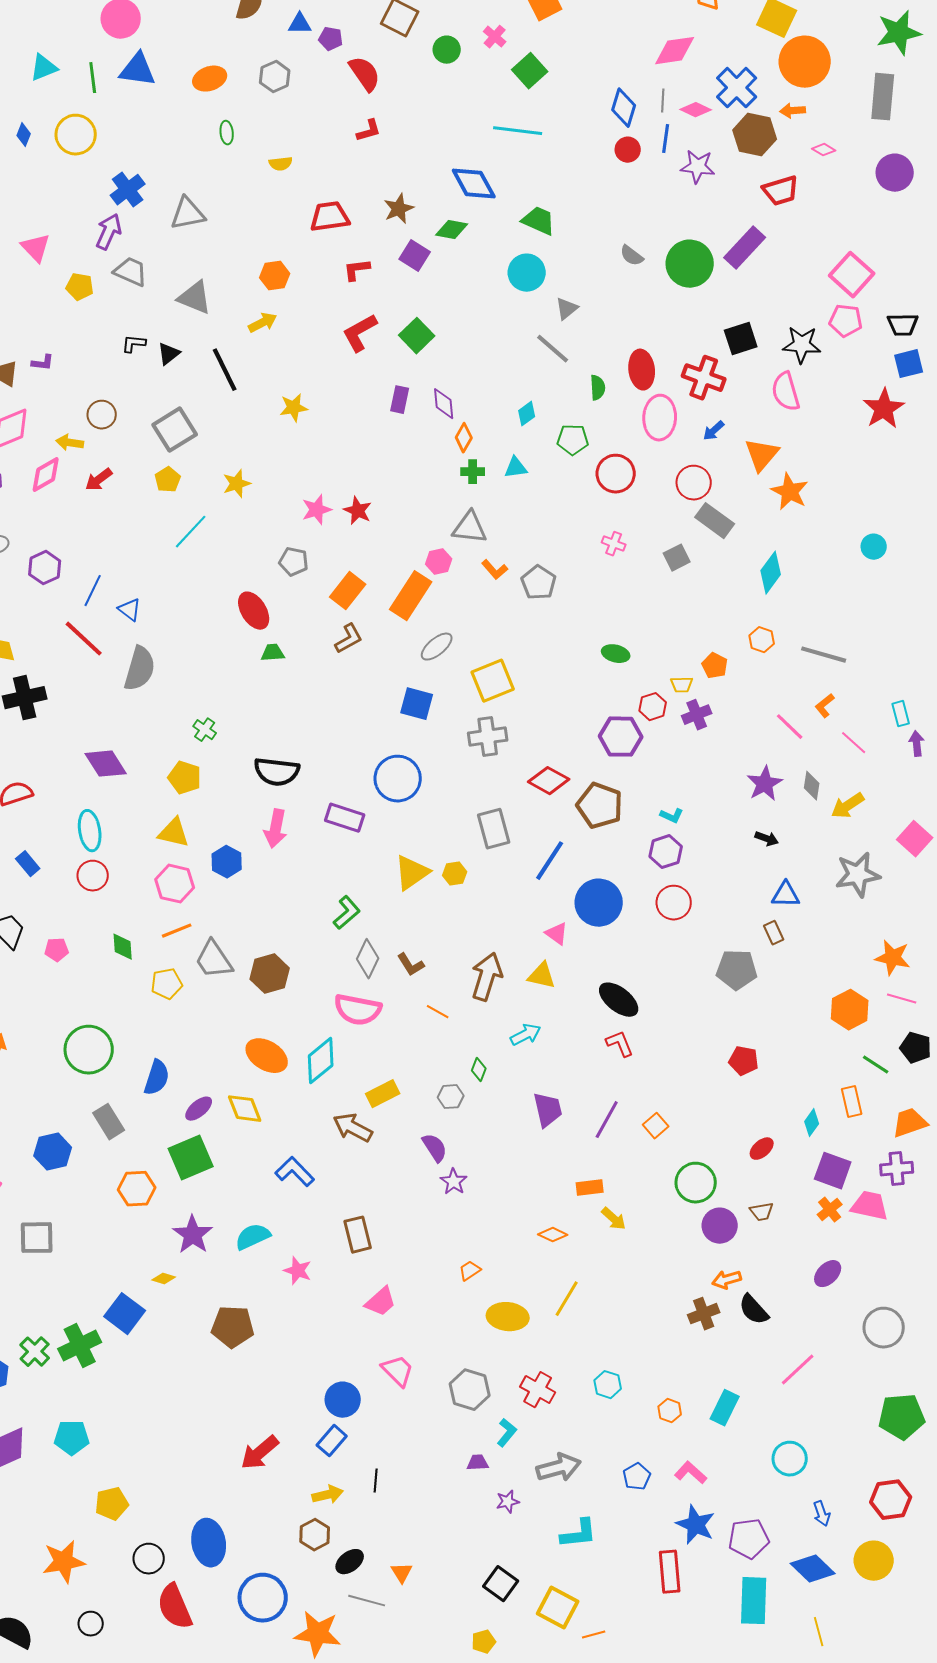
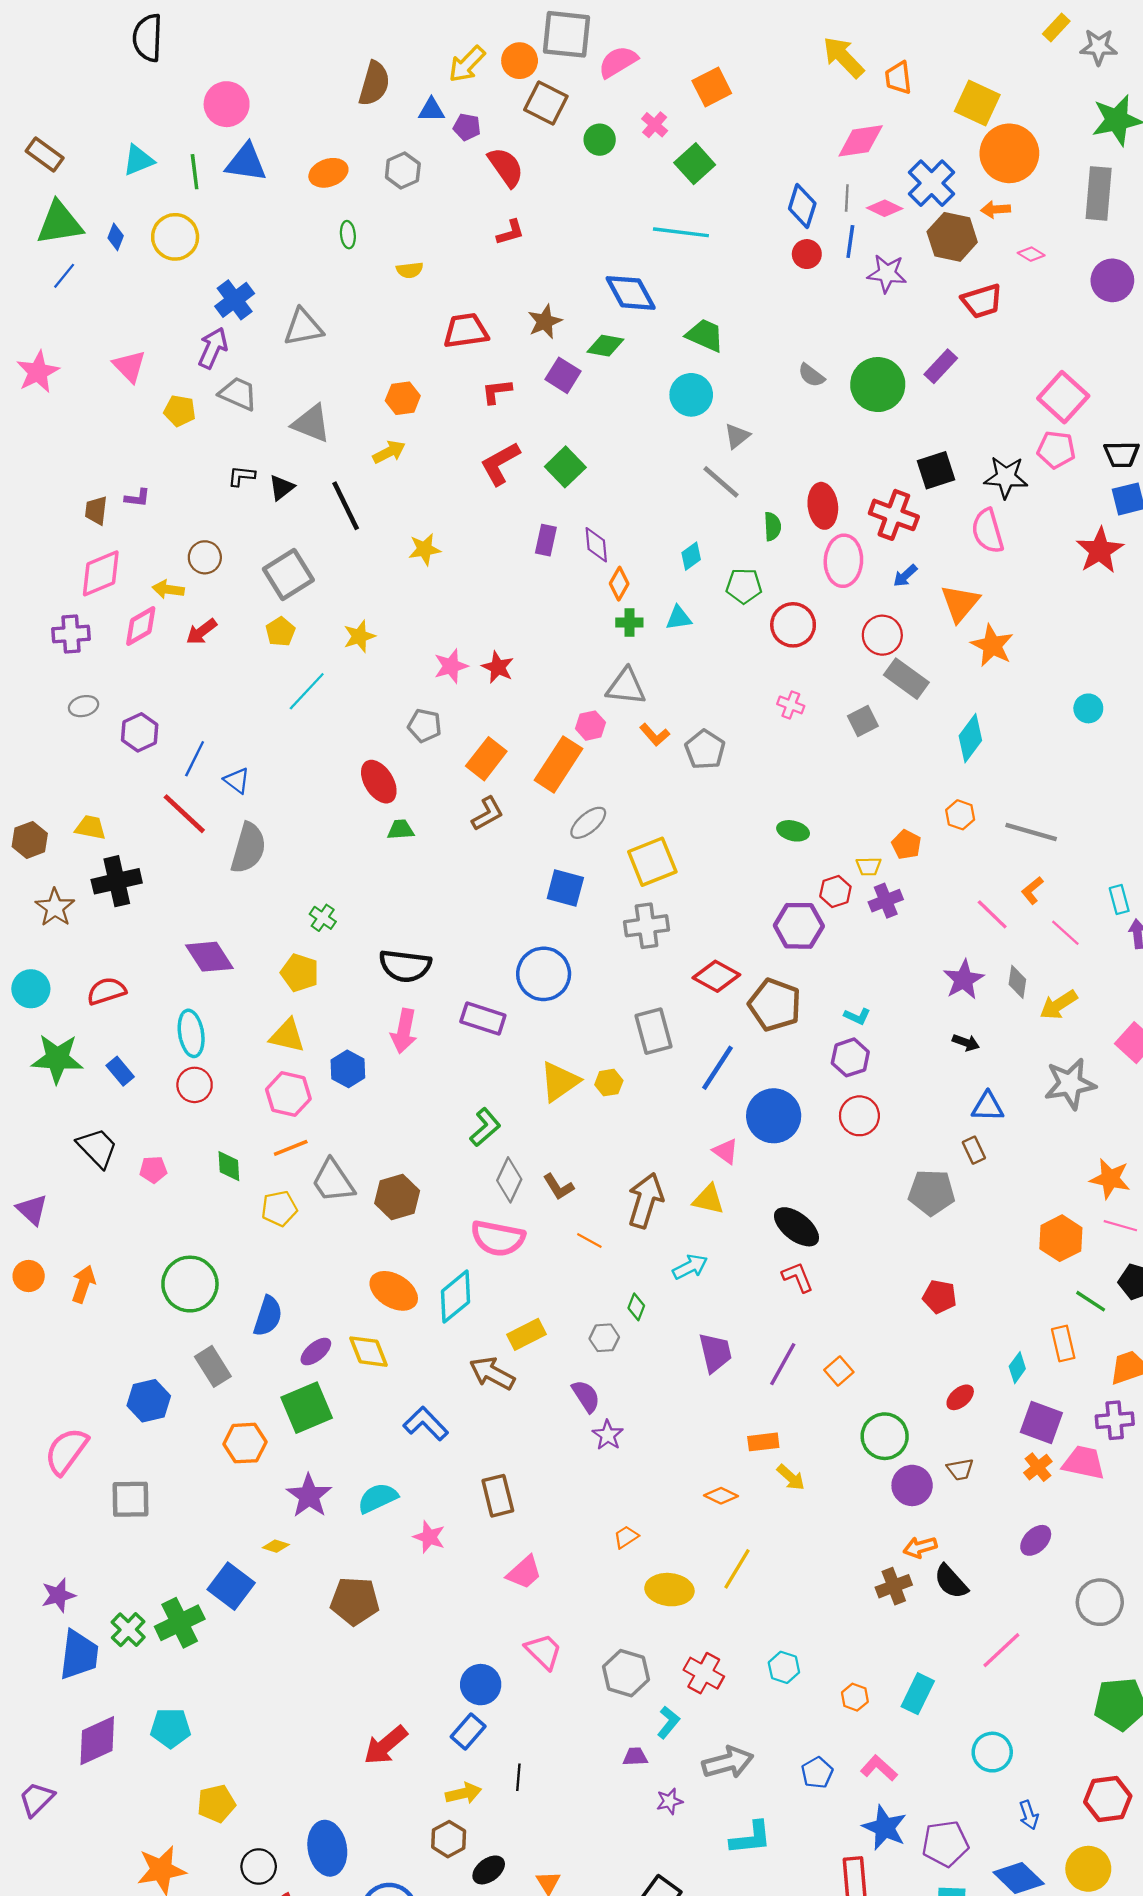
purple rectangle: (745, 248) -> (941, 366), size x0.7

